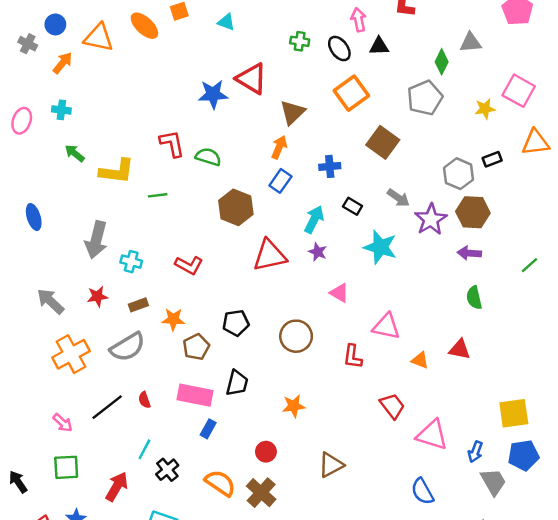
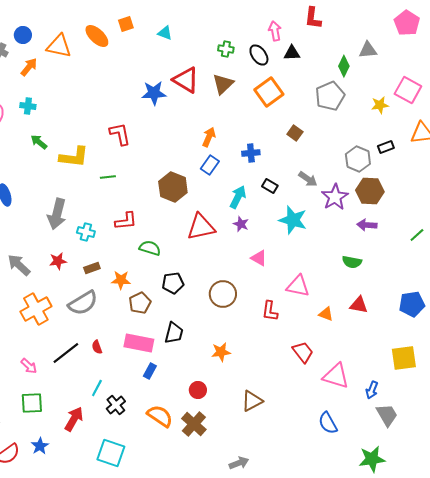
brown triangle: (292, 112) -> (223, 84), moved
brown square: (383, 142) -> (295, 133), size x0.6
green semicircle: (208, 157) -> (150, 248), moved
red L-shape: (189, 265) -> (126, 221), moved, turned -35
green semicircle: (474, 298) -> (352, 262), moved, turned -66
blue pentagon: (523, 455) -> (412, 304), moved

